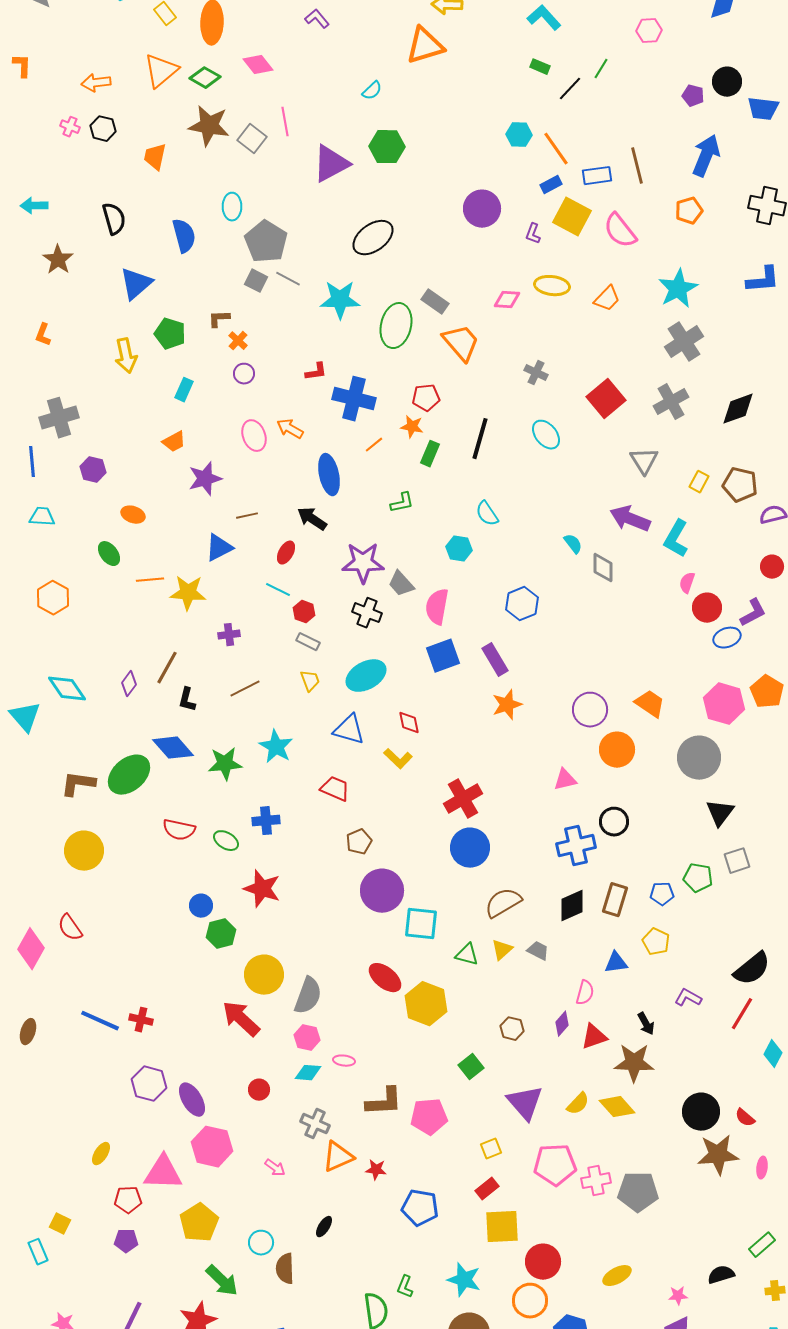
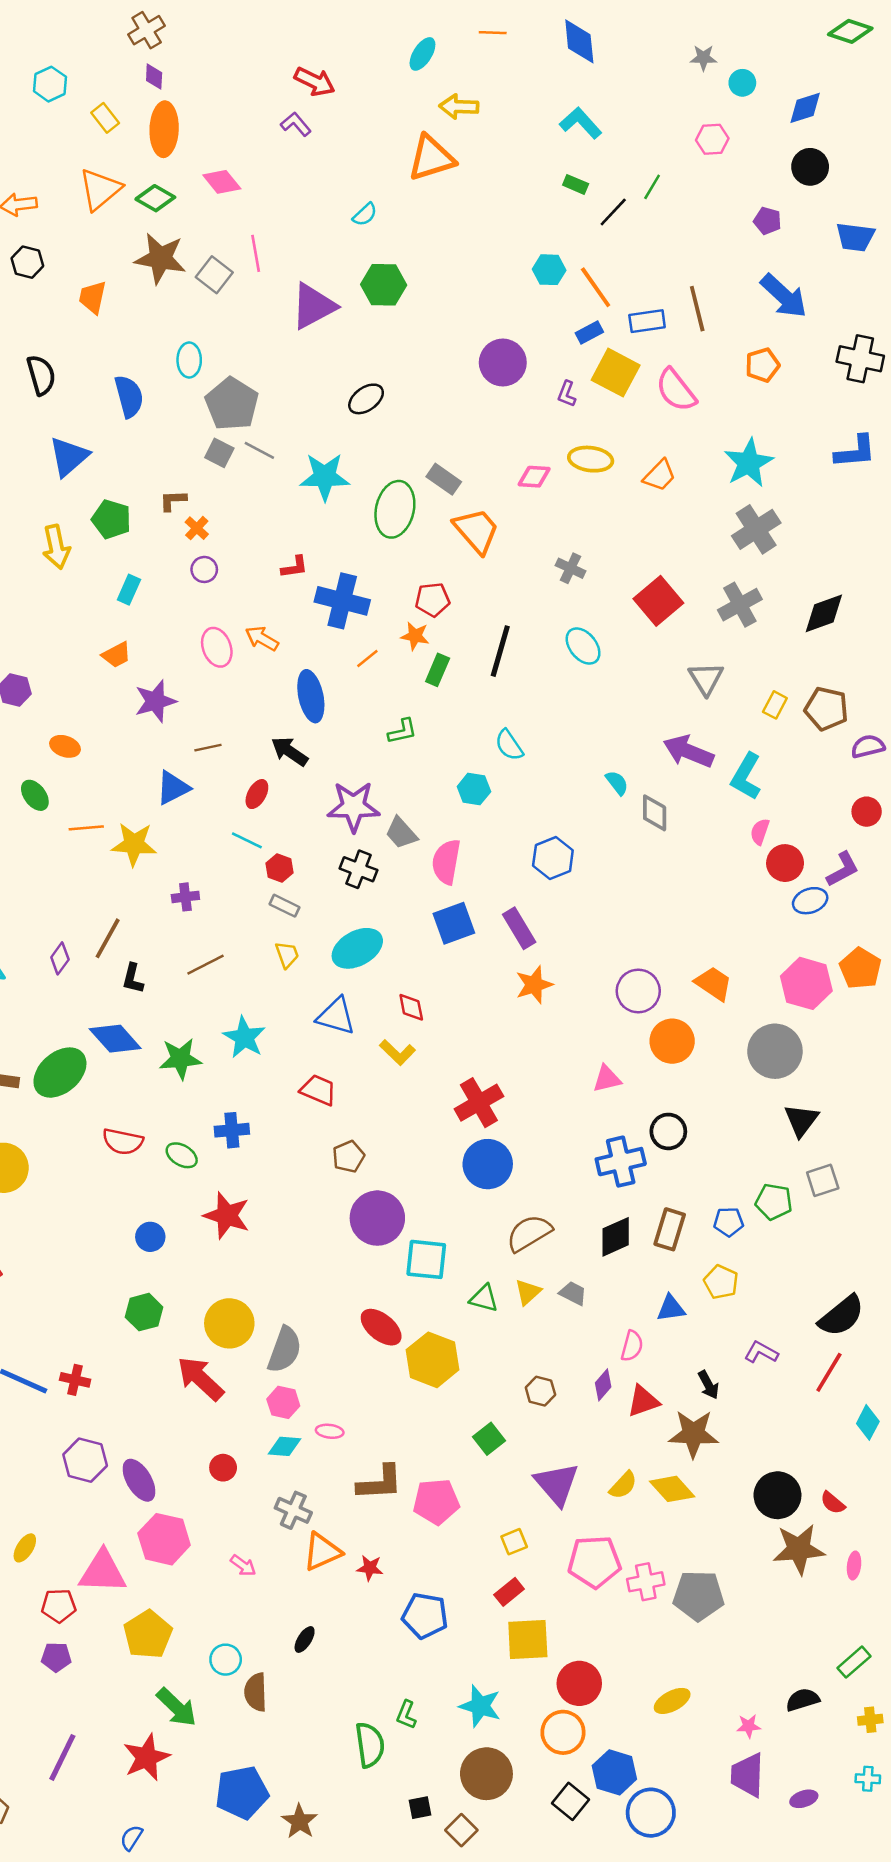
black circle: (727, 82) -> (810, 167), moved
blue arrow: (706, 156) -> (784, 296), turned 111
black ellipse: (373, 238) -> (366, 399), size x0.7
green hexagon: (221, 934) -> (144, 1312), moved

